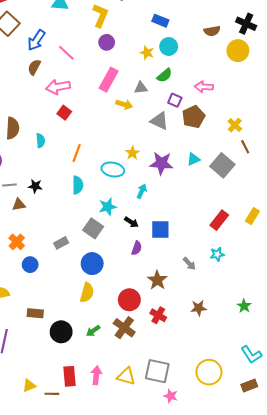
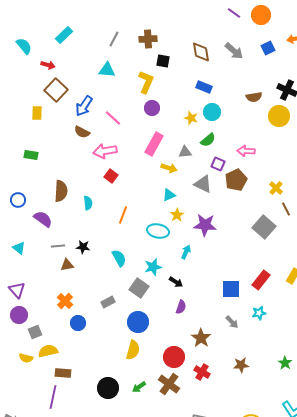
brown semicircle: (34, 67) -> (82, 132), turned -91
cyan triangle: (193, 159) -> (169, 195), moved
cyan semicircle: (78, 185) -> (119, 258), moved, turned -30
blue square: (160, 229) -> (231, 289), moved
brown rectangle: (35, 313) -> (63, 373), moved

